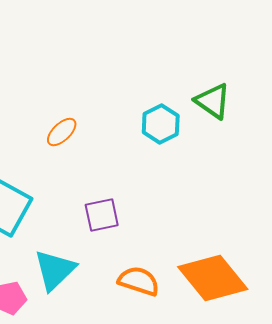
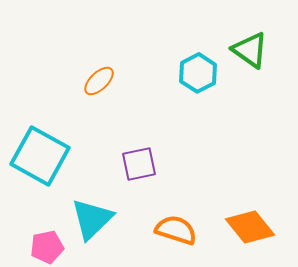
orange diamond: (213, 278) -> (250, 227), size x0.7

